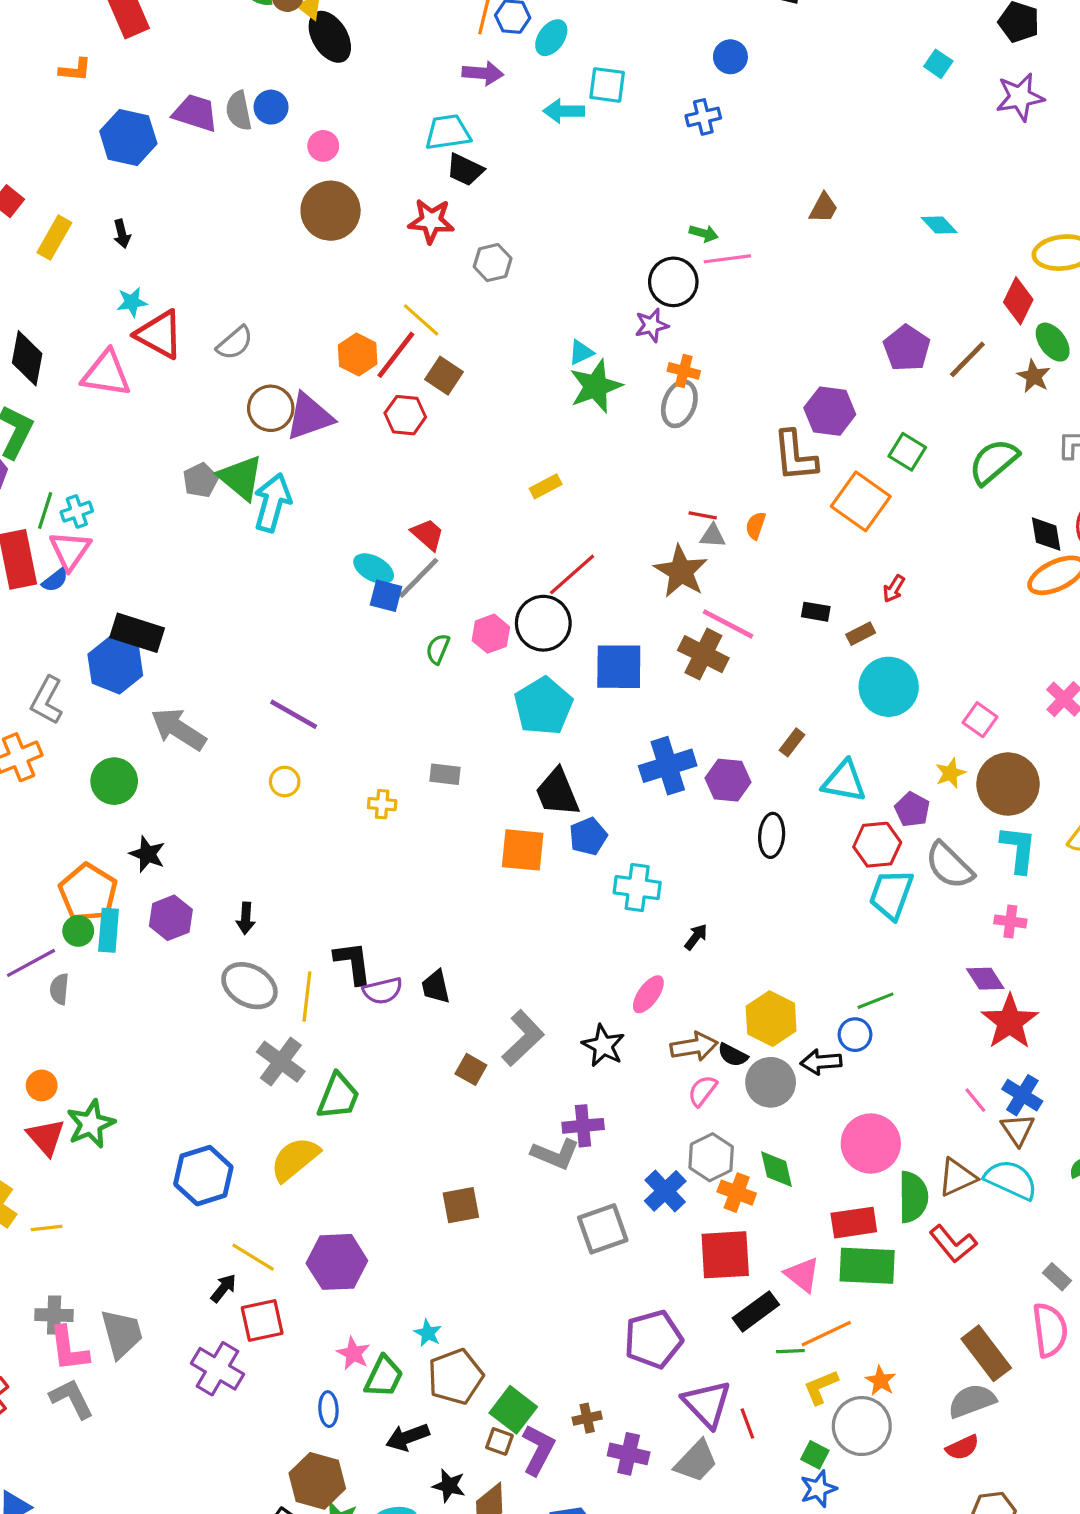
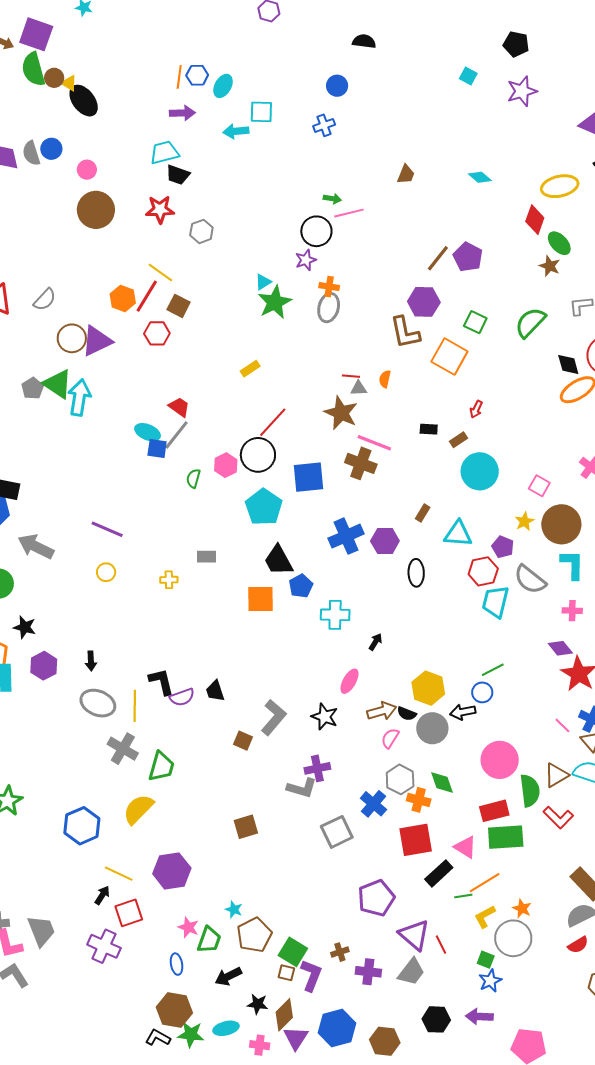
brown line: (967, 359) -> (438, 258), moved

